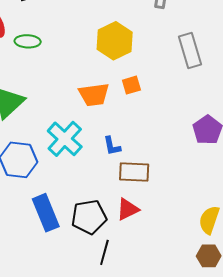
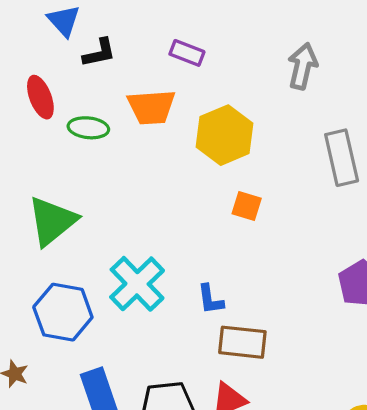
orange square: (131, 85) -> (247, 206), turned 30
orange trapezoid: (94, 95) -> (151, 107), moved

